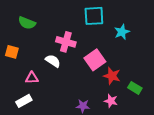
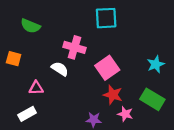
cyan star: (122, 32) -> (156, 64), moved
red star: (112, 76) -> (113, 95), moved
green rectangle: (135, 88) -> (152, 99), size x1.5

